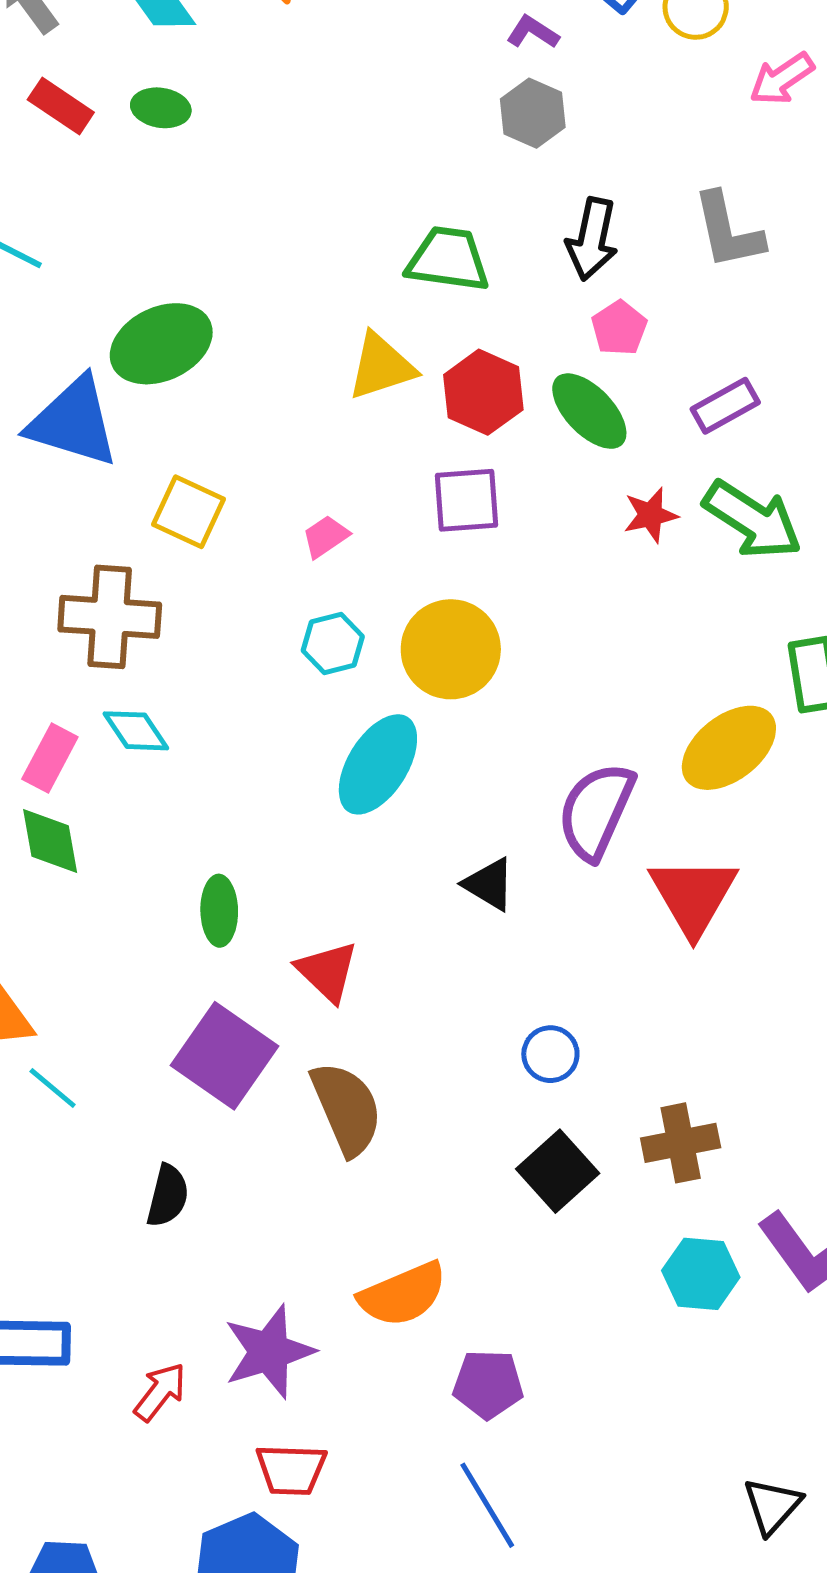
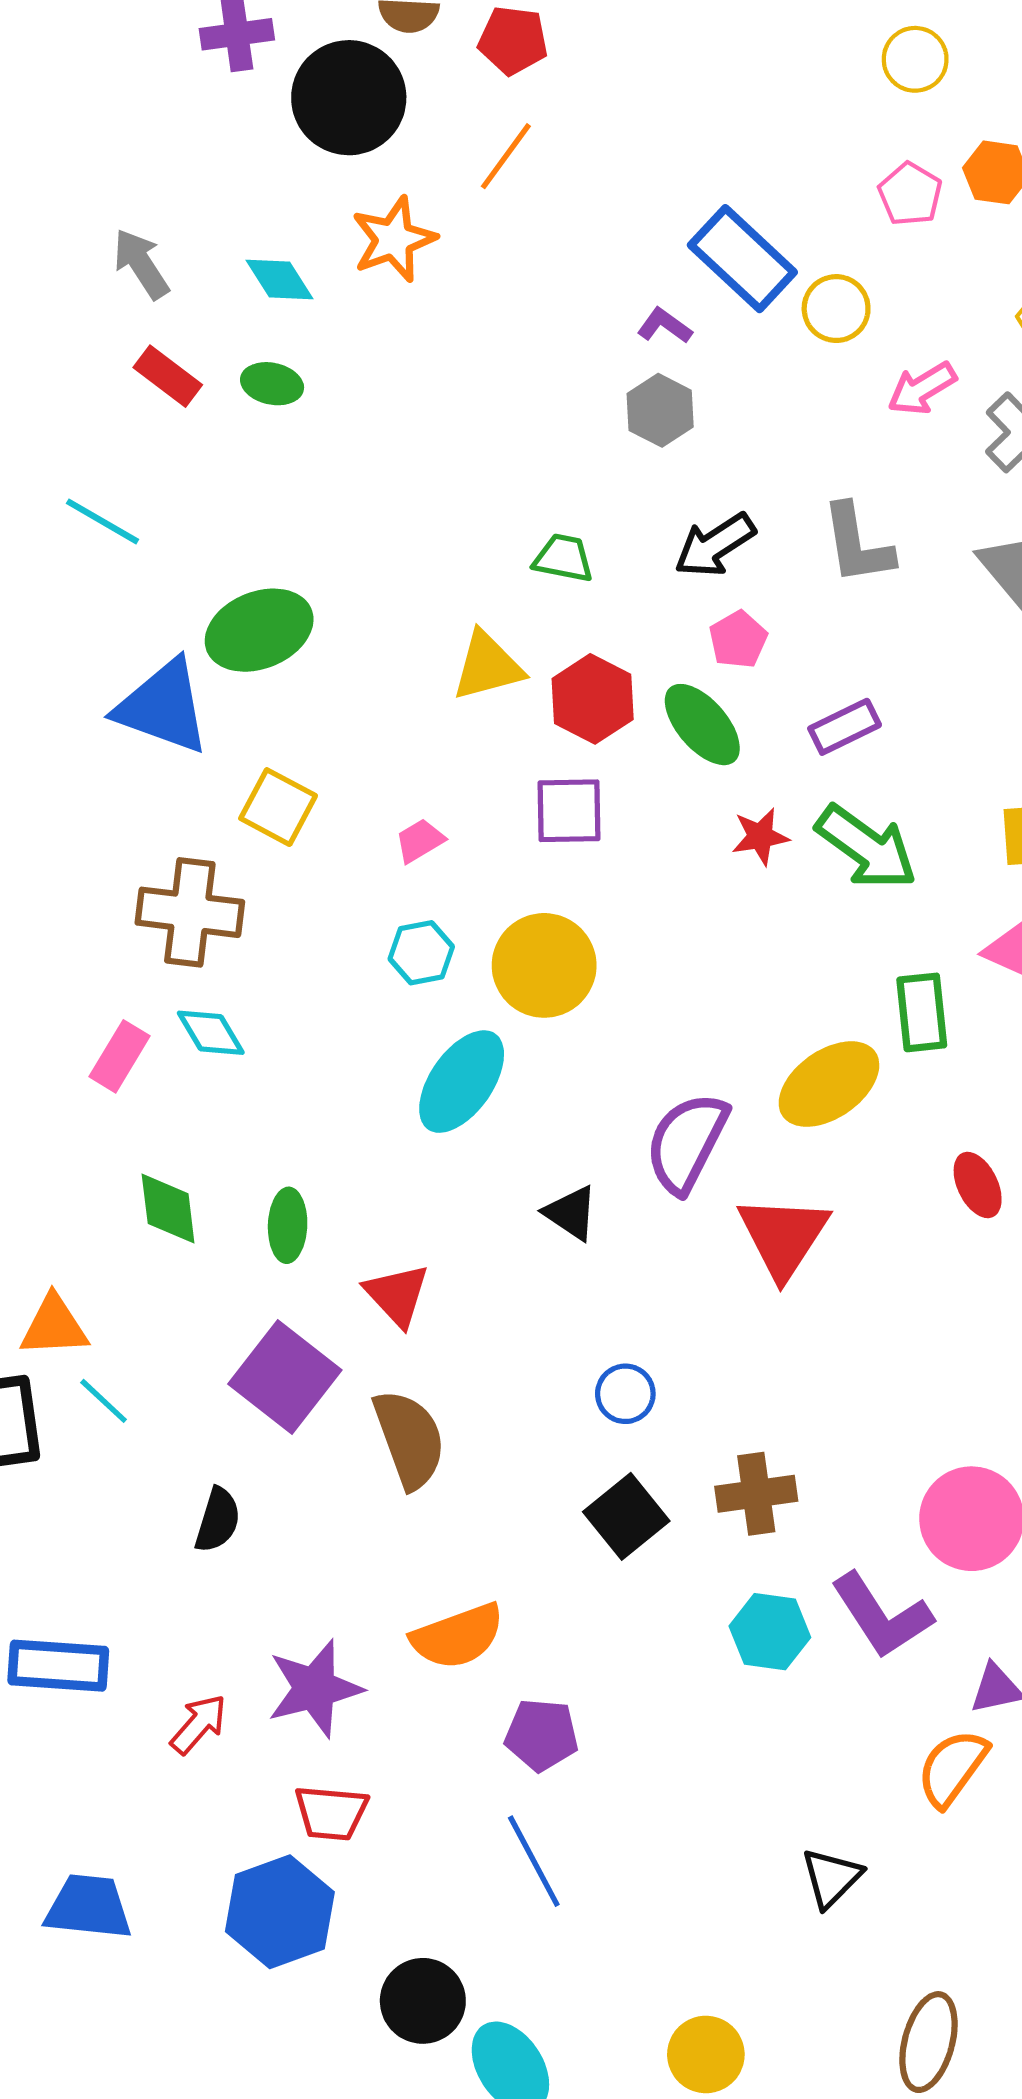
black arrow: (592, 239) -> (715, 545), turned 42
green trapezoid: (448, 259) -> (563, 558), size x0.7
green diamond: (50, 841) -> (168, 1209), moved

